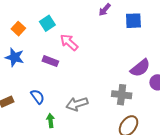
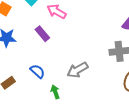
purple rectangle: (50, 61) -> (42, 34), turned 42

